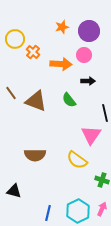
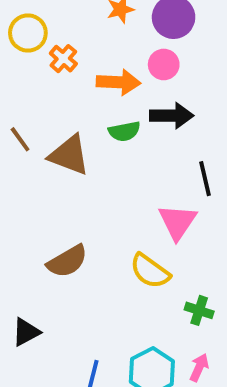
black arrow: (88, 81) -> (172, 116), size x1.5
green semicircle: (69, 100) -> (124, 131), moved, turned -63
brown semicircle: (35, 155) -> (67, 261), turned -30
black triangle: (14, 191) -> (26, 332), turned -42

